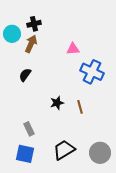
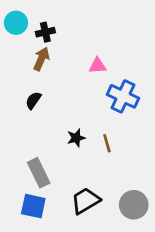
cyan circle: (12, 34) -> (16, 23), moved
gray rectangle: (29, 129) -> (39, 173), size x1.5

